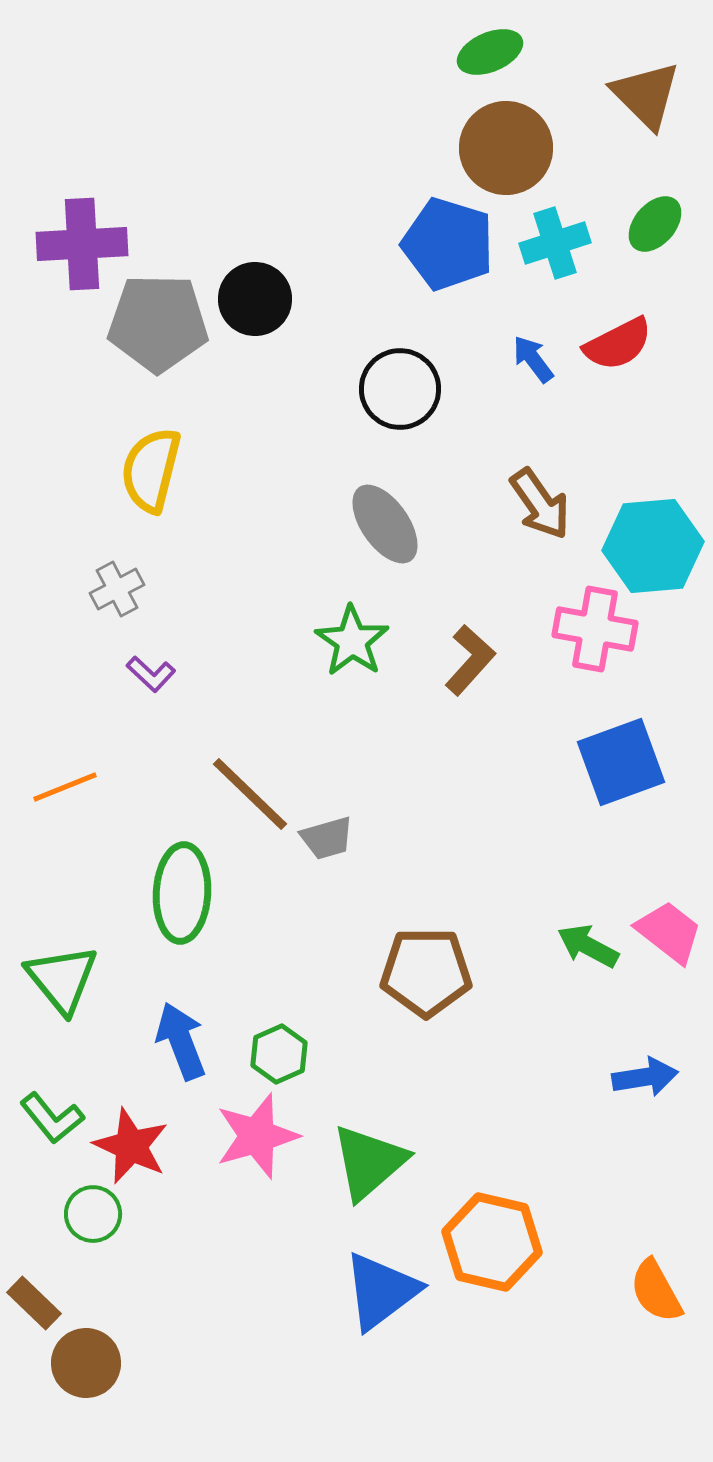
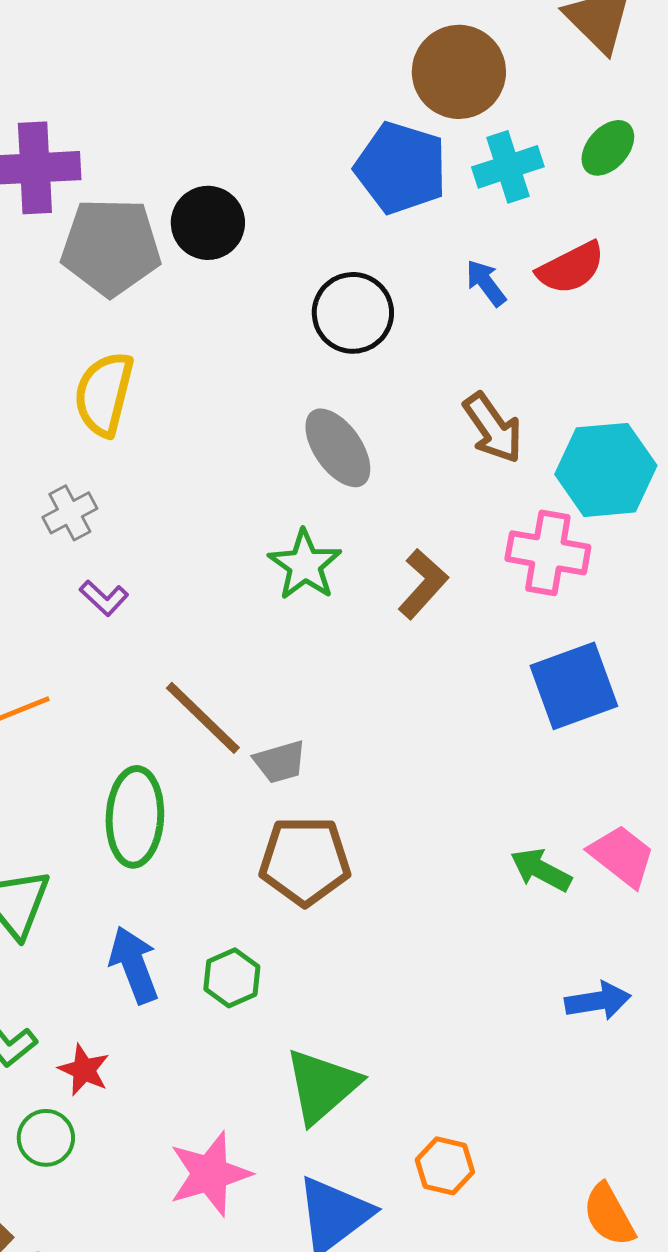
brown pentagon: (426, 972) -> (305, 861), moved
pink star: (257, 1136) -> (210, 1174), moved
red star: (131, 1146) -> (84, 1070), size x0.7
orange hexagon: (492, 1242) -> (445, 1166), size x0.6

